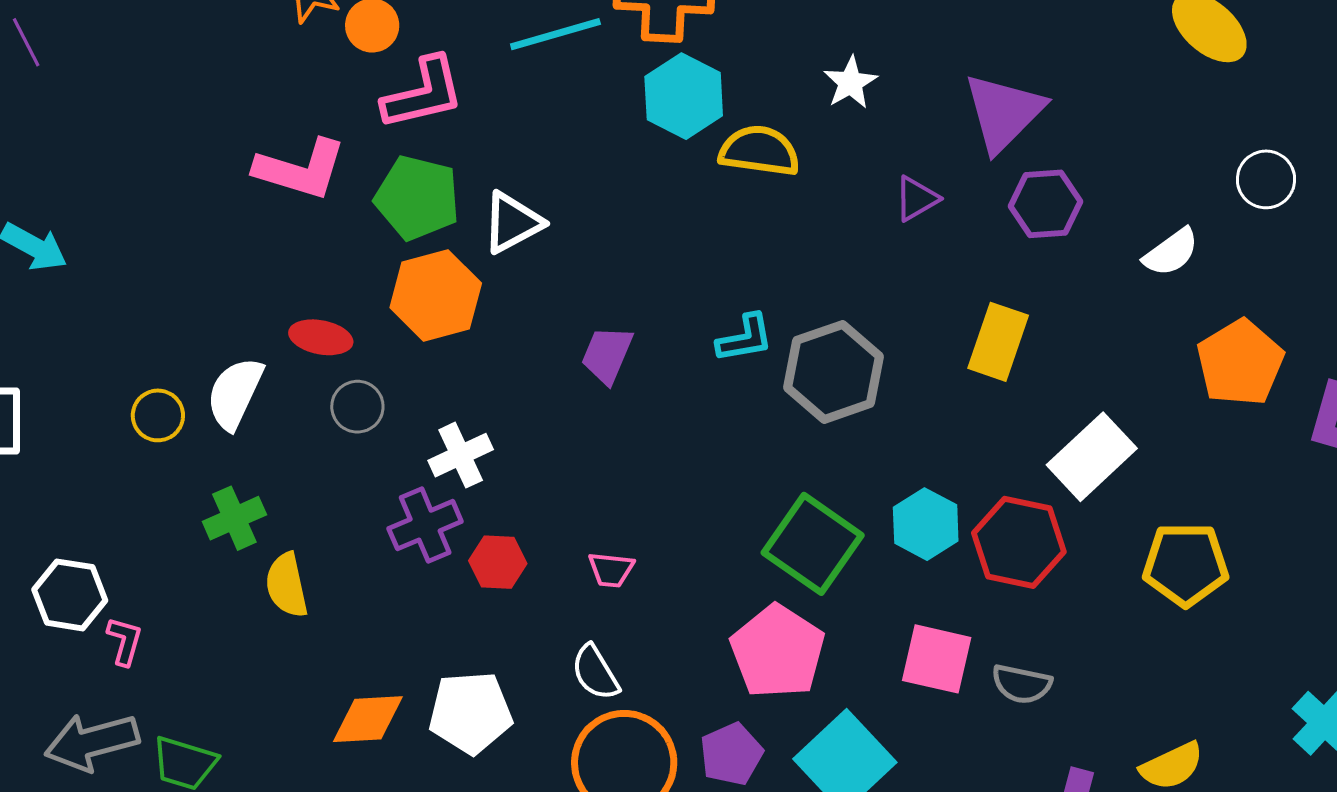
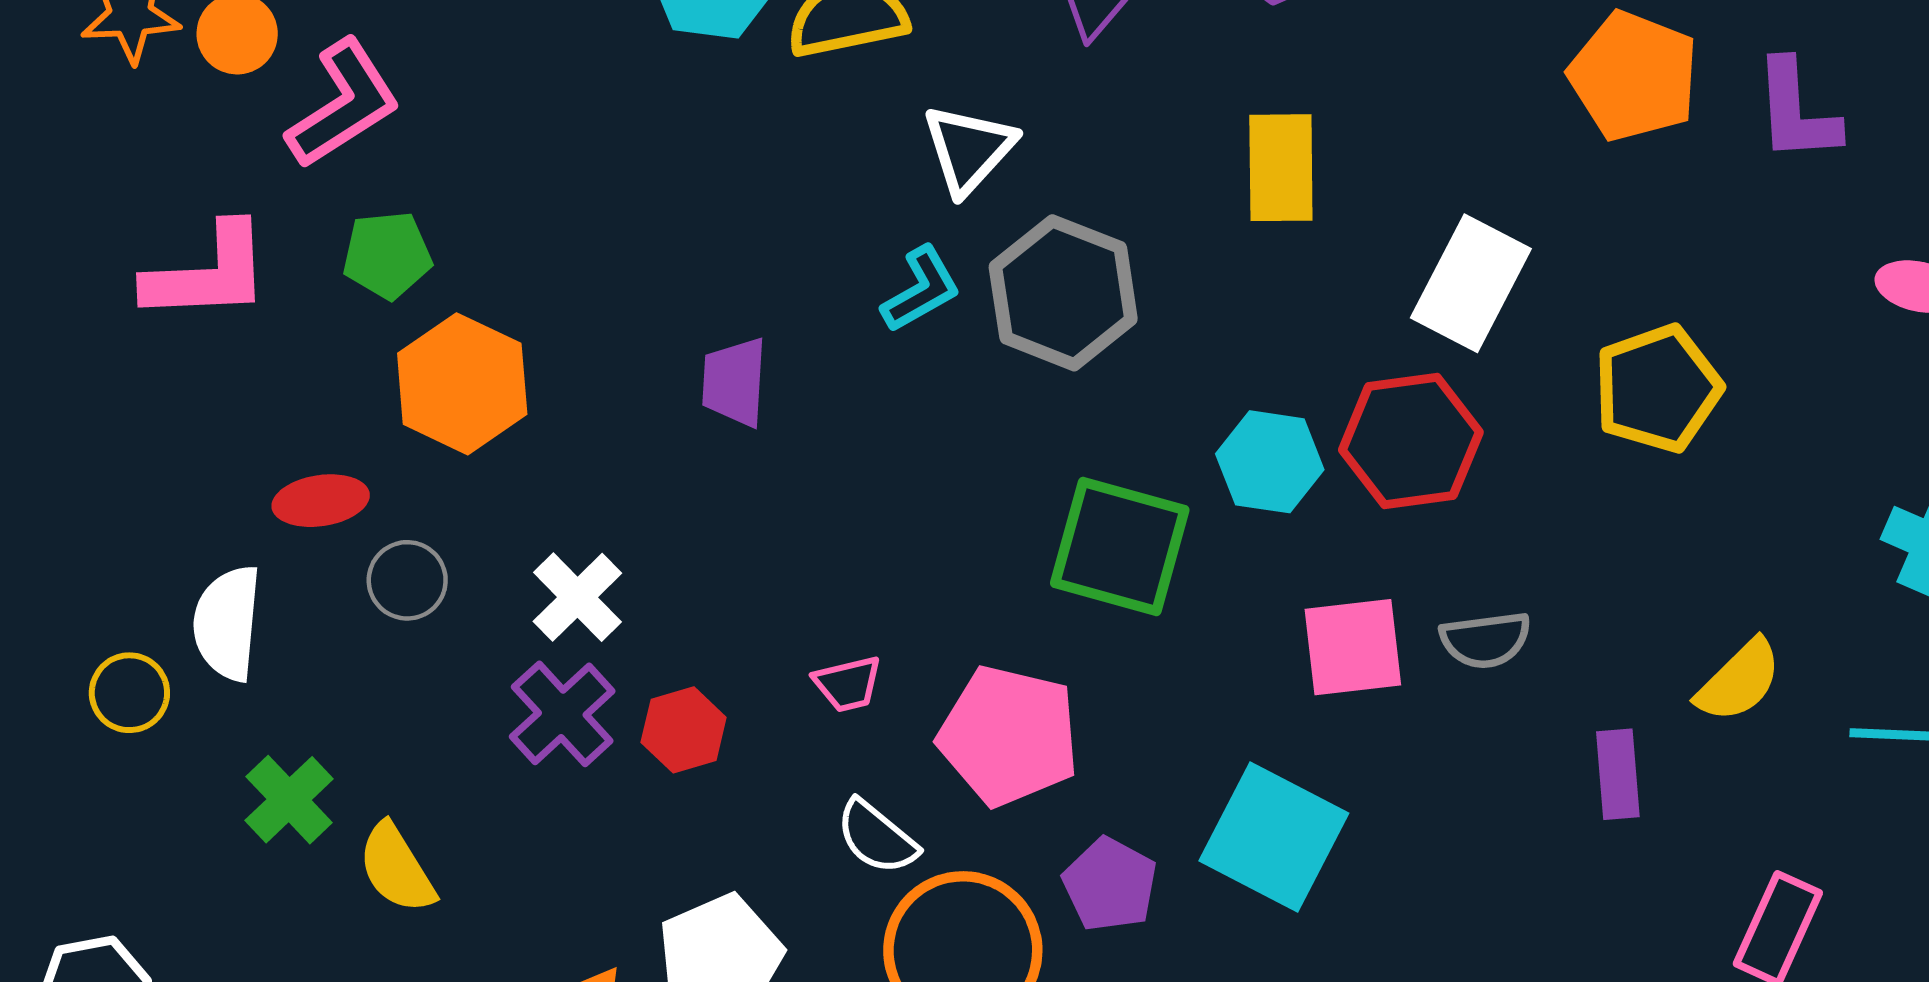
green pentagon: (417, 198) -> (387, 255), size x0.7
white triangle: (512, 223) -> (969, 149), moved
pink pentagon: (778, 652) -> (1009, 736), moved

